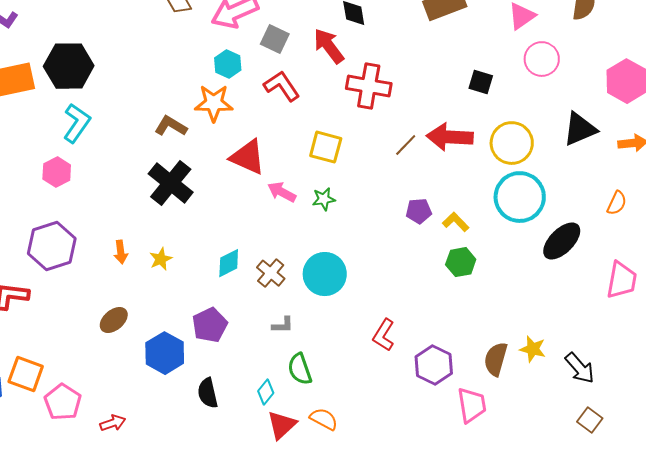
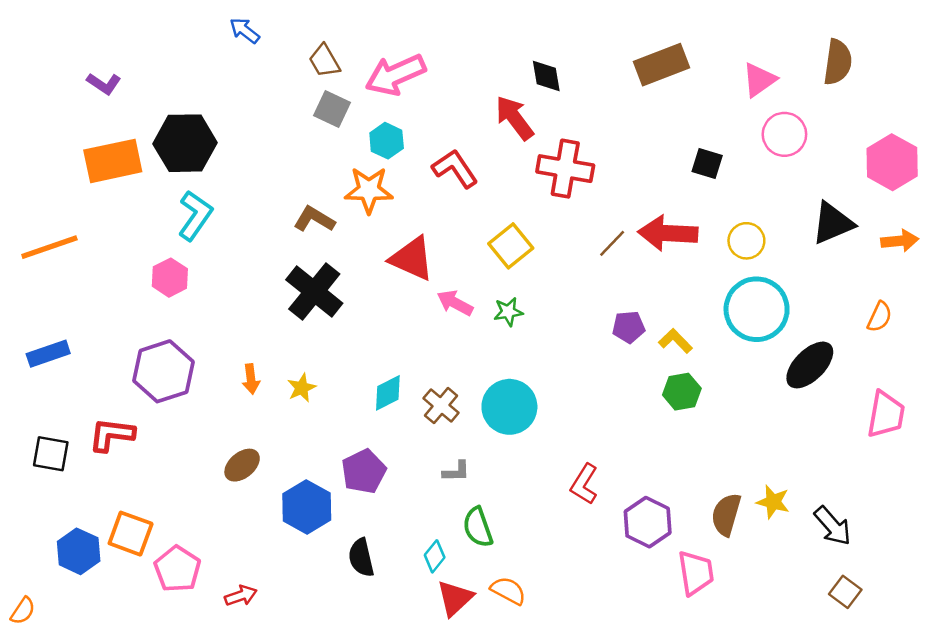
gray square: (275, 39) -> (332, 109), moved
yellow circle: (512, 143) -> (746, 241), size x0.7
yellow square: (326, 147) -> (511, 246), turned 36

